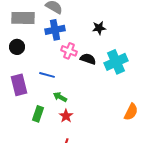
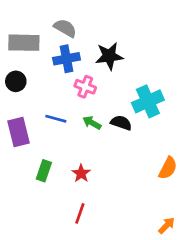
black star: (99, 28) -> (109, 56), moved, size x1.5
black semicircle: (88, 59) -> (121, 123), moved
green arrow: (60, 97) -> (92, 123), moved

